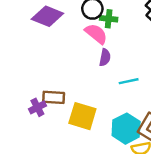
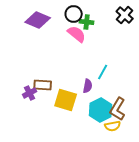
purple semicircle: (105, 57) -> (88, 86), moved
cyan line: (129, 81) -> (103, 72), turned -49

